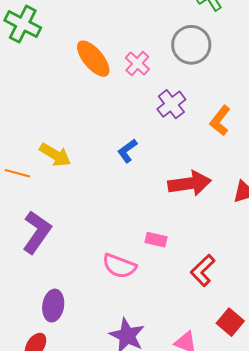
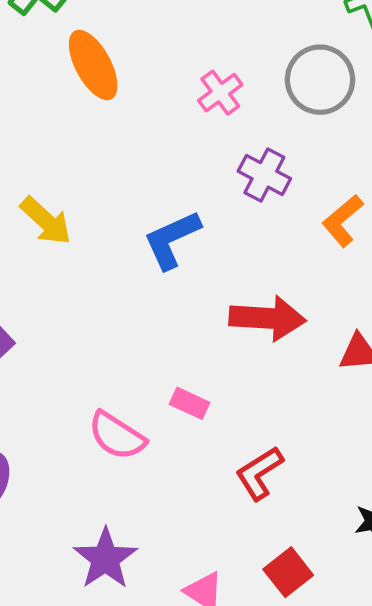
orange ellipse: (93, 59) -> (93, 65), moved
purple cross: (171, 104) -> (264, 175), turned -36
blue L-shape: (127, 151) -> (172, 240), size x1.5

